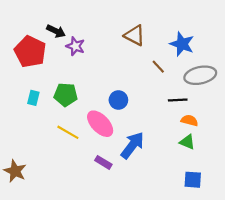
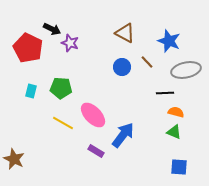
blue circle: (118, 100) -> (122, 67), moved

